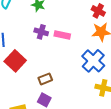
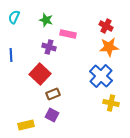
pink rectangle: (62, 35) -> (68, 34), moved
red square: (15, 61) -> (40, 74), moved

